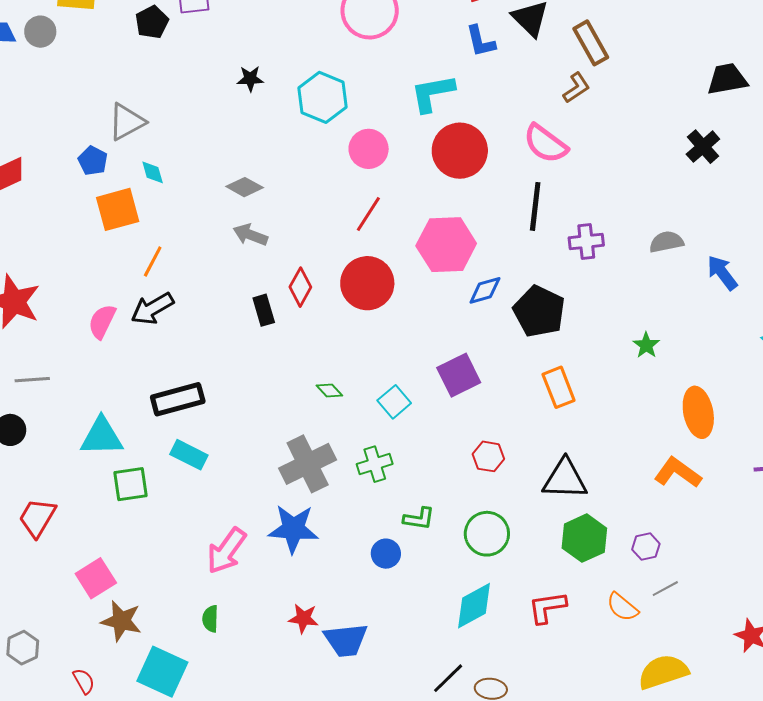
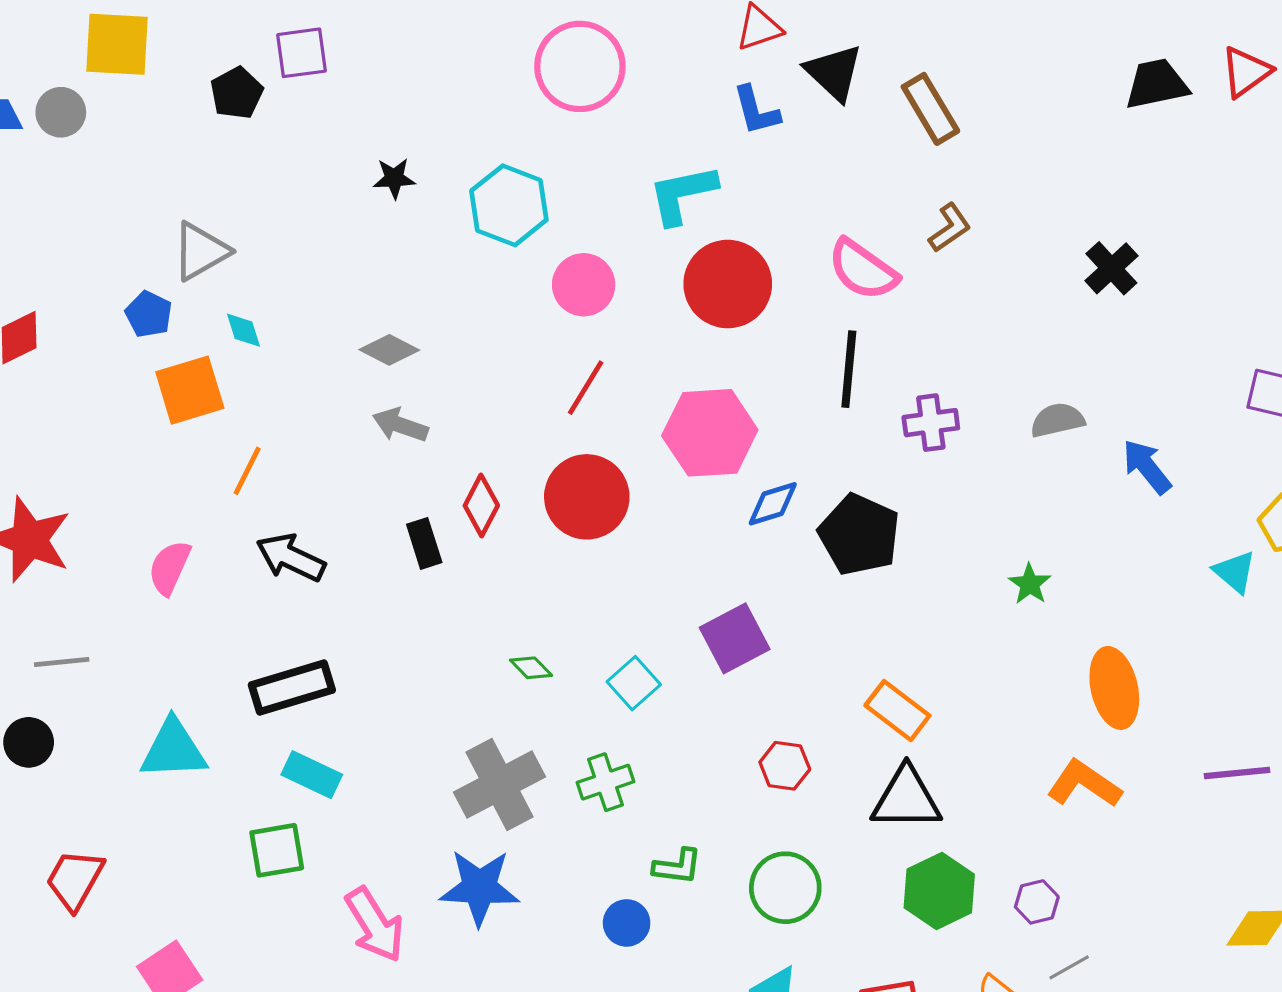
black trapezoid: (727, 79) -> (1157, 84), moved
brown L-shape: (576, 88) -> (950, 228), moved
black arrow: (152, 309) -> (291, 558), moved, turned 57
orange rectangle: (559, 387) -> (897, 711), moved, turned -30
green square: (130, 484) -> (277, 850), moved
pink arrow: (226, 551) -> (375, 925), turned -66

